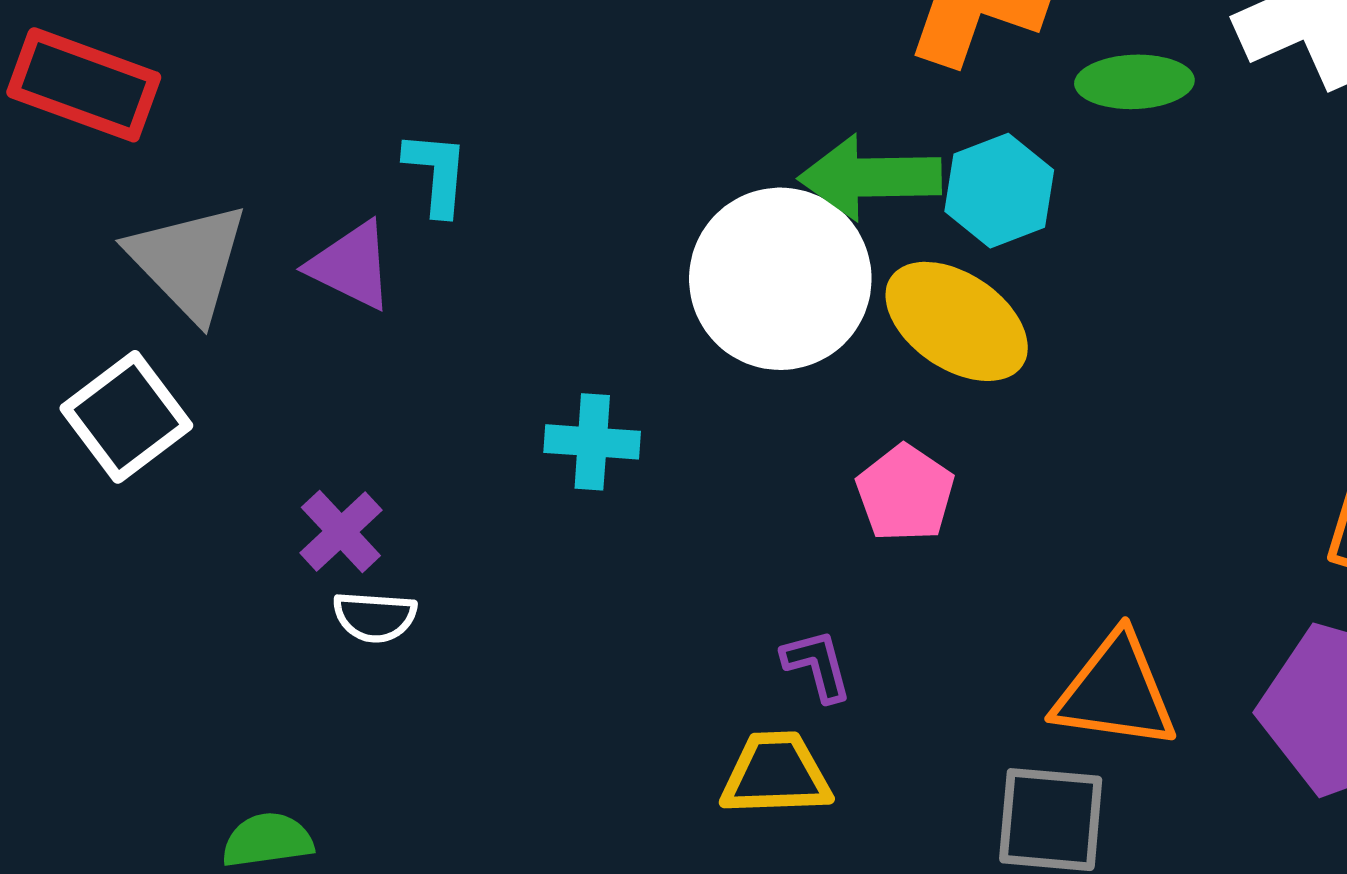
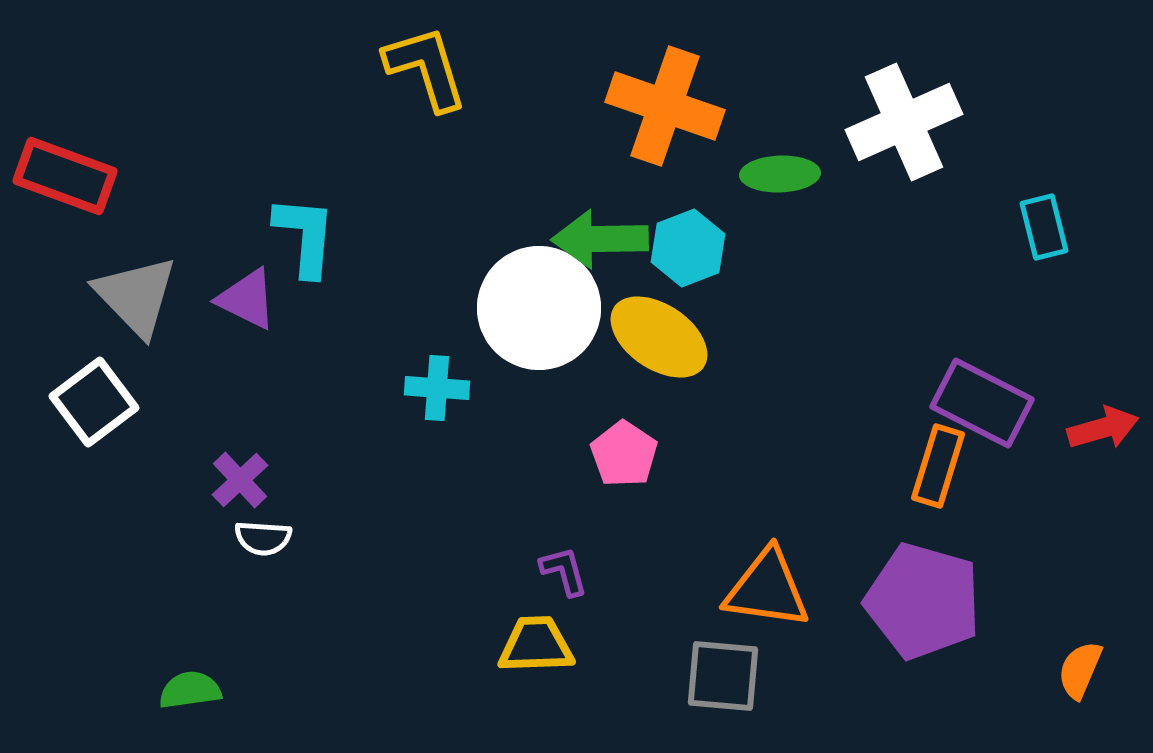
cyan L-shape: (436, 173) -> (305, 236), size x1.4
cyan cross: (592, 442) -> (437, 388), moved

